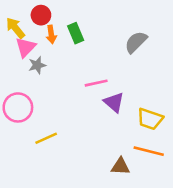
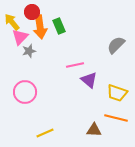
orange arrow: (51, 34) -> (40, 27), size x1.6
gray semicircle: (136, 42) -> (116, 45), moved
pink circle: (18, 107) -> (25, 92), moved
yellow line: (46, 138) -> (45, 133), moved

